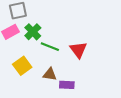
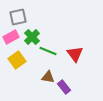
yellow square: (22, 66) -> (17, 60), moved
purple rectangle: (67, 85) -> (64, 87), turned 48

